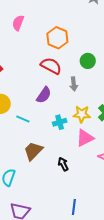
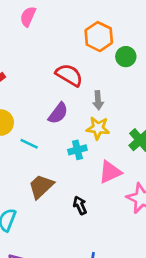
orange hexagon: (57, 38) -> (99, 37), moved
green circle: (88, 61) -> (126, 57), moved
yellow star: (82, 114) -> (98, 128), moved

